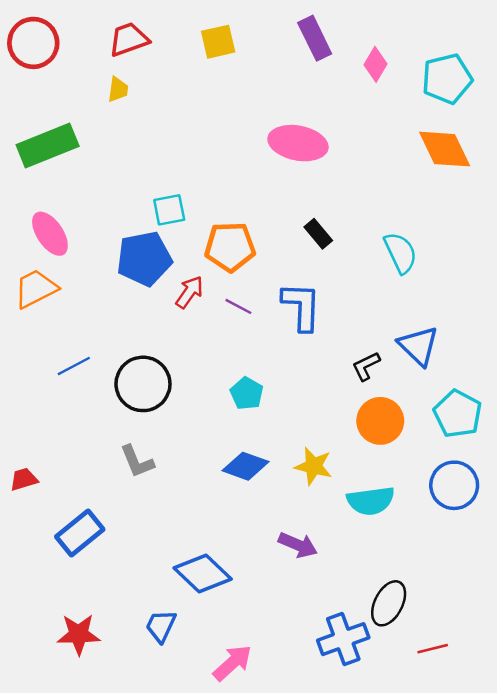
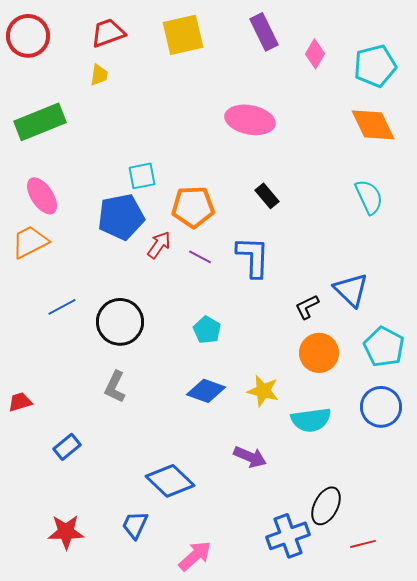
yellow square: (218, 42) -> (183, 35), size x1.4
cyan semicircle: (401, 253) -> (369, 197), moved
gray L-shape: (137, 461) -> (115, 387), turned 48
blue rectangle: (80, 533) -> (67, 447), size x0.7

